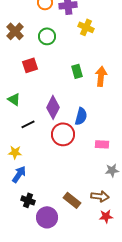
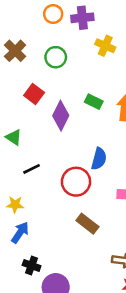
red square: (30, 65) -> (34, 94), turned -35
green rectangle: (77, 71) -> (94, 102), turned -48
purple diamond: (53, 107) -> (61, 116), moved
brown rectangle: (72, 200) -> (87, 224), moved

